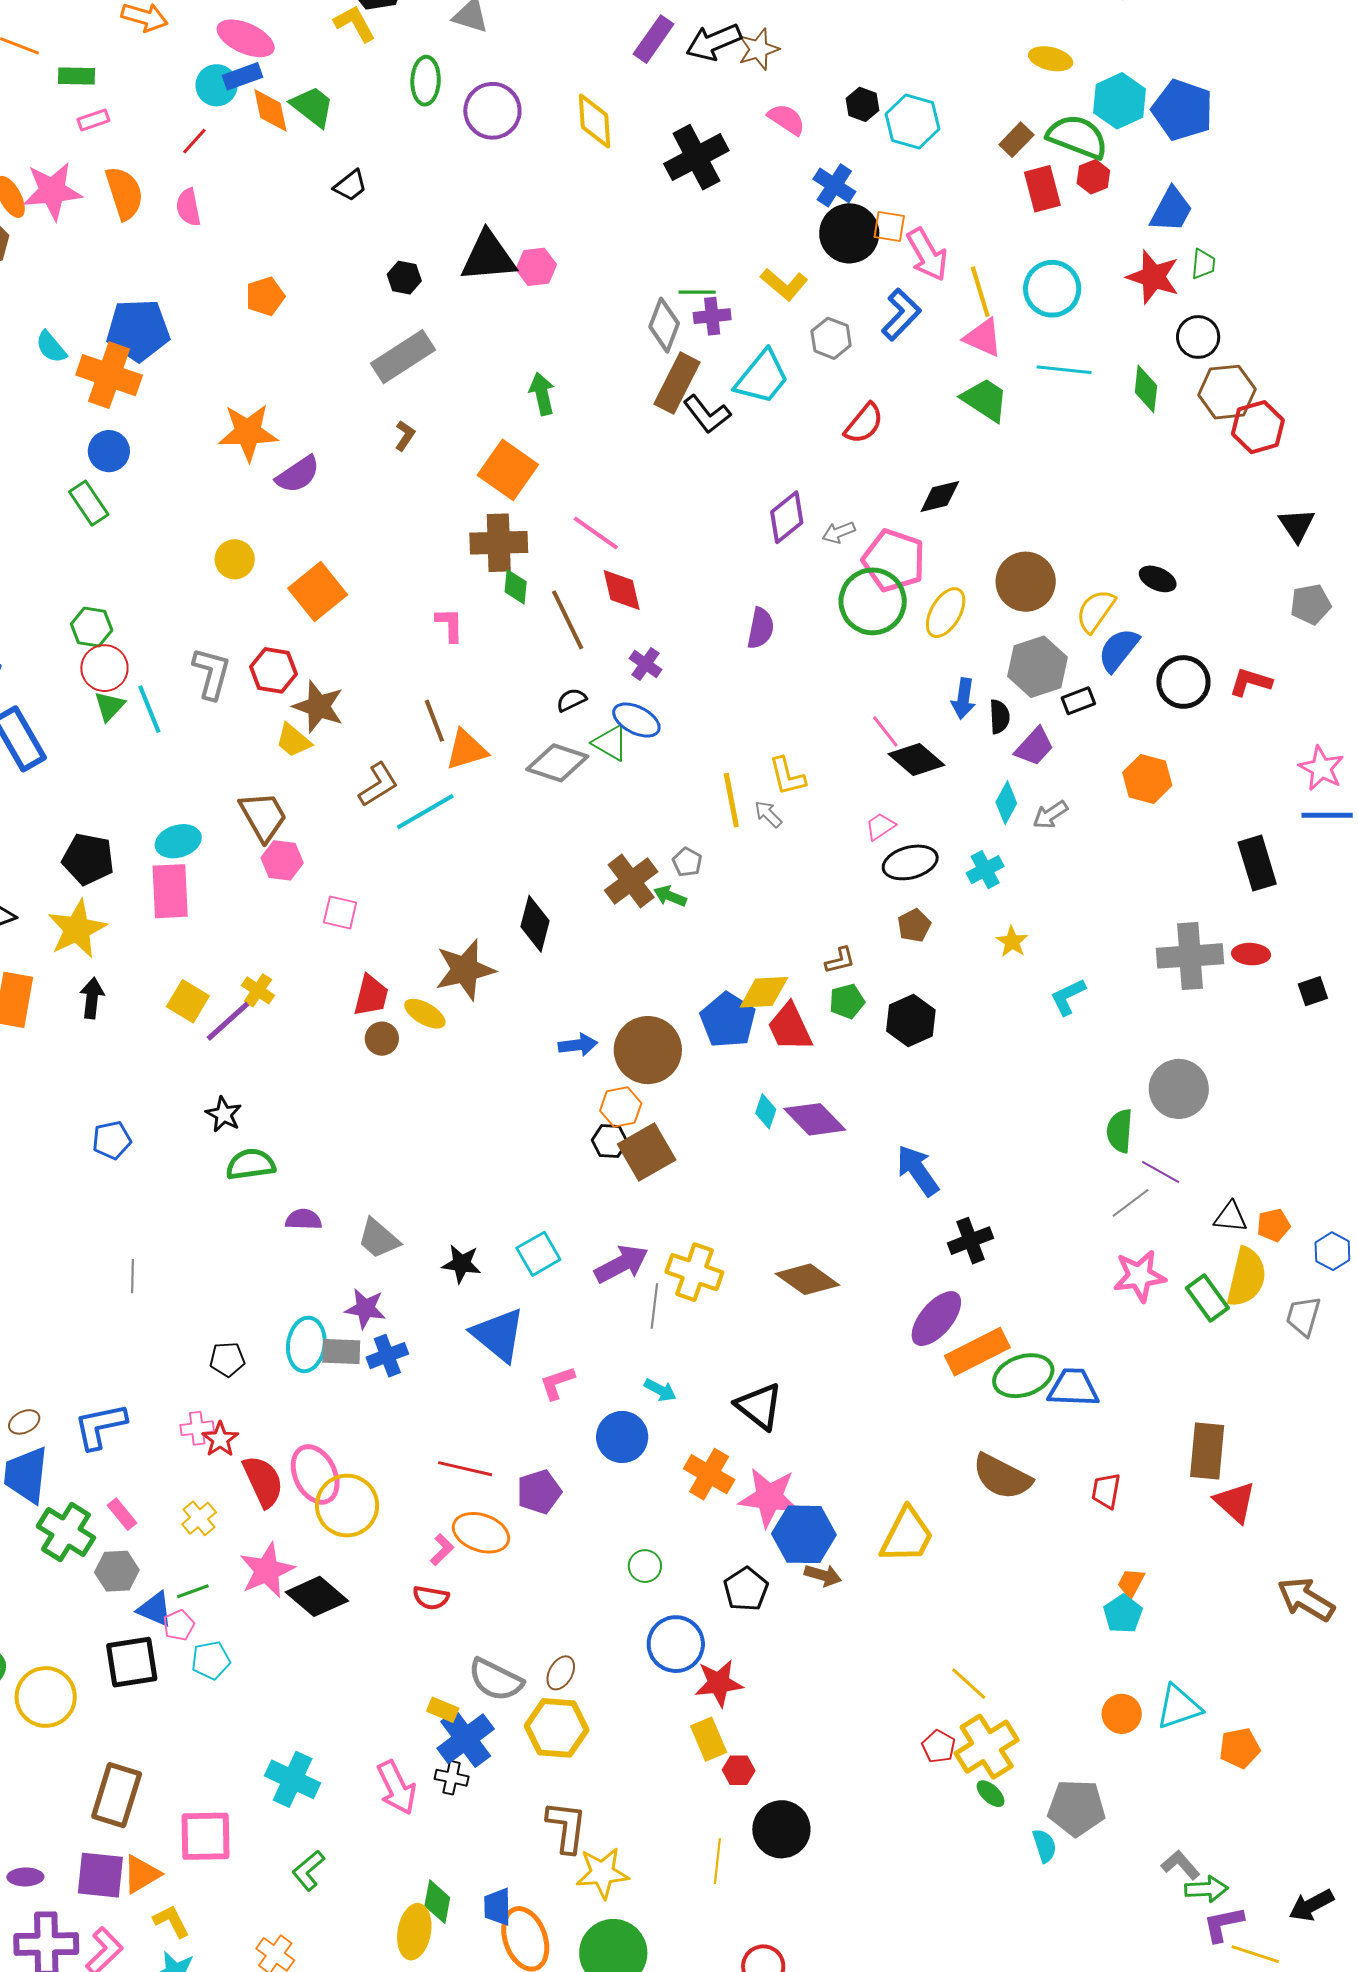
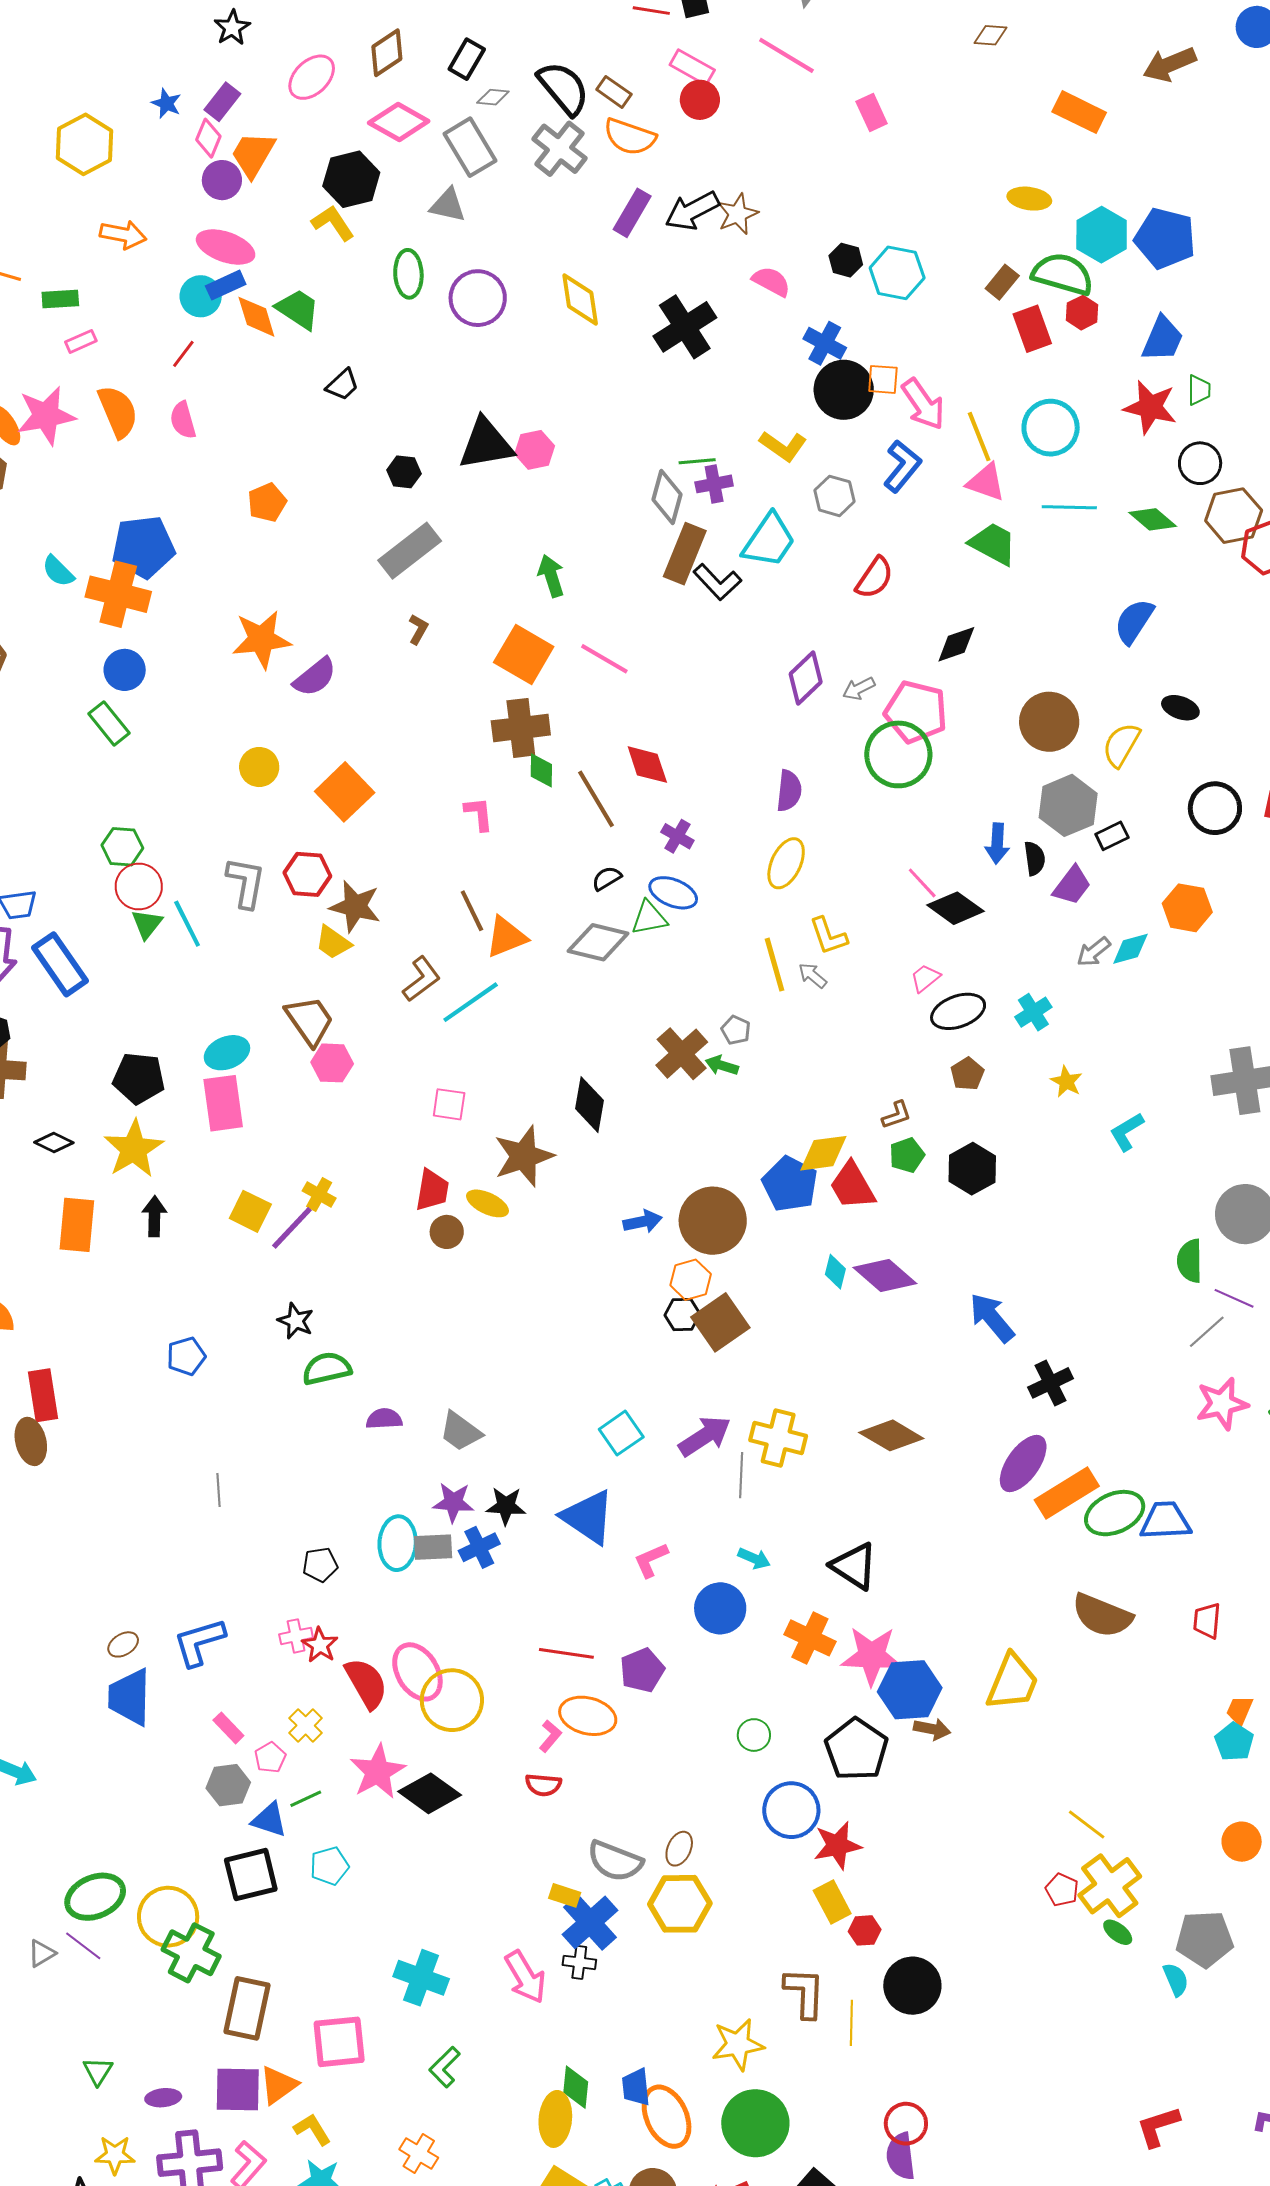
green diamond: (1146, 389) -> (1153, 519), turned -51
pink line: (596, 533) -> (604, 659), moved
yellow ellipse: (946, 613) -> (786, 863), moved
blue semicircle: (1119, 650) -> (1134, 621), moved
green triangle: (610, 743) -> (649, 918), turned -36
cyan diamond: (1006, 803) -> (1130, 949), moved, turned 51
pink square: (340, 912) -> (449, 1104), moved
black star: (461, 1264) -> (506, 1506), moved
green cross: (66, 1532) -> (191, 1953), moved
black pentagon: (746, 1589) -> (856, 1749), size x1.4
pink pentagon: (179, 1625) -> (270, 1758), moved
brown L-shape: (566, 1827) -> (805, 1993), moved

